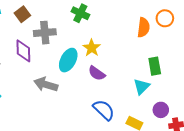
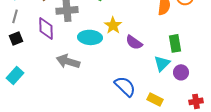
cyan ellipse: (68, 60) -> (90, 37), turned 65
purple semicircle: (97, 73) -> (134, 42), moved
purple circle: (161, 110) -> (181, 72), moved

